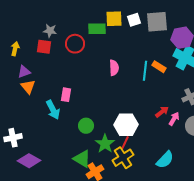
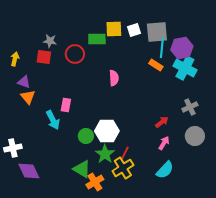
orange rectangle: (159, 67) -> (156, 65), moved
cyan line: (145, 71) -> (162, 48), moved
purple triangle: (24, 72) -> (24, 82), turned 40
pink arrow: (174, 119) -> (164, 143), moved
white hexagon: (126, 125) -> (107, 131), moved
purple diamond: (29, 161) -> (29, 171), turned 35

